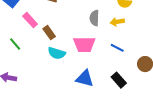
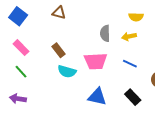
pink rectangle: (30, 20) -> (21, 48), moved
green line: (15, 44) -> (21, 72), moved

